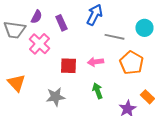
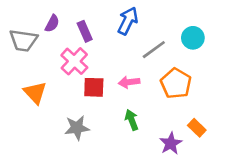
gray line: (114, 37) -> (154, 50), turned -48
pink cross: (39, 44) -> (74, 61), moved
orange triangle: (16, 83) -> (35, 93), moved

